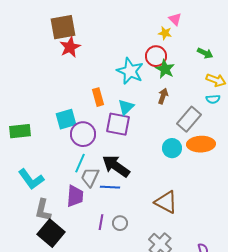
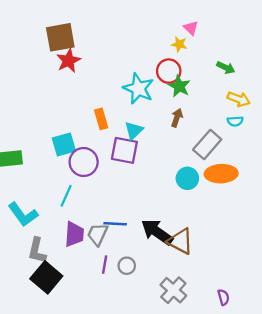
cyan line: (80, 163) -> (66, 196), moved
black arrow: (116, 166) -> (157, 232), moved
gray trapezoid: (90, 177) -> (98, 234), moved

